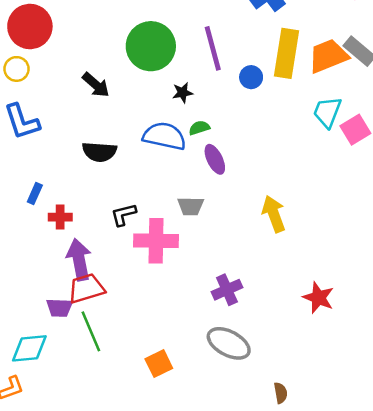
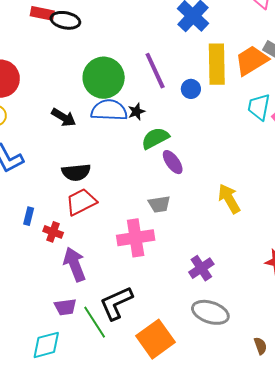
green semicircle: (199, 128) -> (155, 138), size x1.6
blue semicircle: (164, 136) -> (109, 110), moved
black L-shape: (123, 215) -> (116, 303), moved, size x1.6
red cross: (60, 217) -> (53, 232), turned 30
red trapezoid: (86, 288) -> (81, 202), moved
orange square: (159, 364) -> (156, 339), size x1.6

